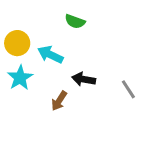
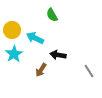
green semicircle: (75, 21) -> (52, 15), turned 40
gray line: (128, 89) -> (89, 71), moved

